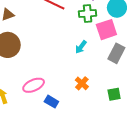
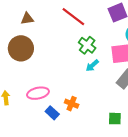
green cross: (88, 13) -> (87, 45), moved, turned 30
orange cross: (82, 83) -> (72, 104), moved, turned -32

